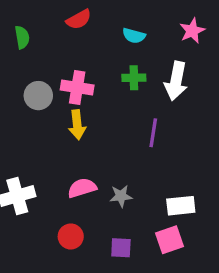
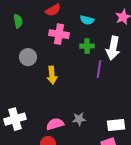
pink cross: (77, 87) -> (59, 34), moved
purple line: (153, 133) -> (99, 69), moved
pink semicircle: (82, 188) -> (55, 124), moved

